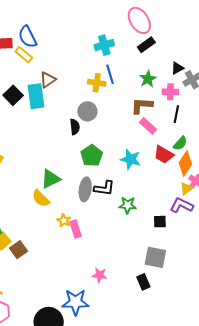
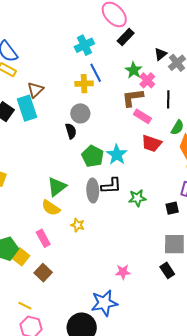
pink cross: (170, 92) -> (147, 80), moved, turned -35
red trapezoid: (164, 155) -> (151, 143), moved
cyan star: (130, 159) -> (117, 155), moved, turned 30
pink rectangle: (76, 229) -> (43, 238), moved
brown square: (19, 250) -> (43, 273), moved

